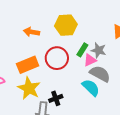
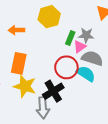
red circle: (57, 58) -> (66, 67), moved
orange rectangle: (28, 65) -> (19, 63), turned -45
black cross: (56, 98) -> (53, 91), size x1.5

